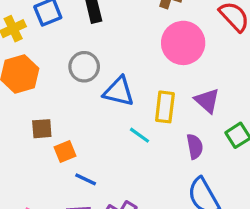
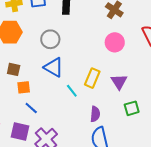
pink circle: (183, 43) -> (115, 42), size x0.7
blue triangle: (119, 91) -> (54, 67), moved
purple semicircle: (195, 146) -> (95, 114), moved

